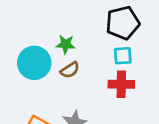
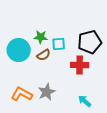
black pentagon: (123, 23) -> (90, 42), moved
cyan square: (123, 56) -> (59, 44), moved

